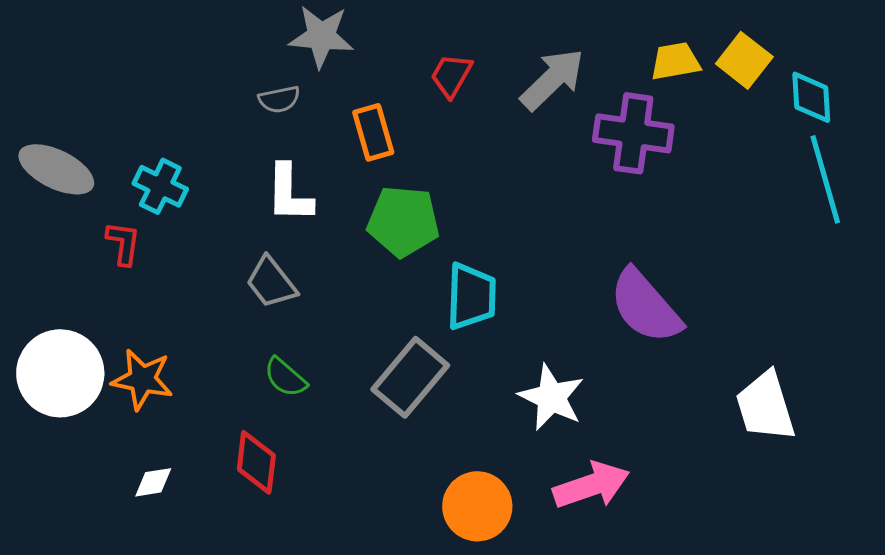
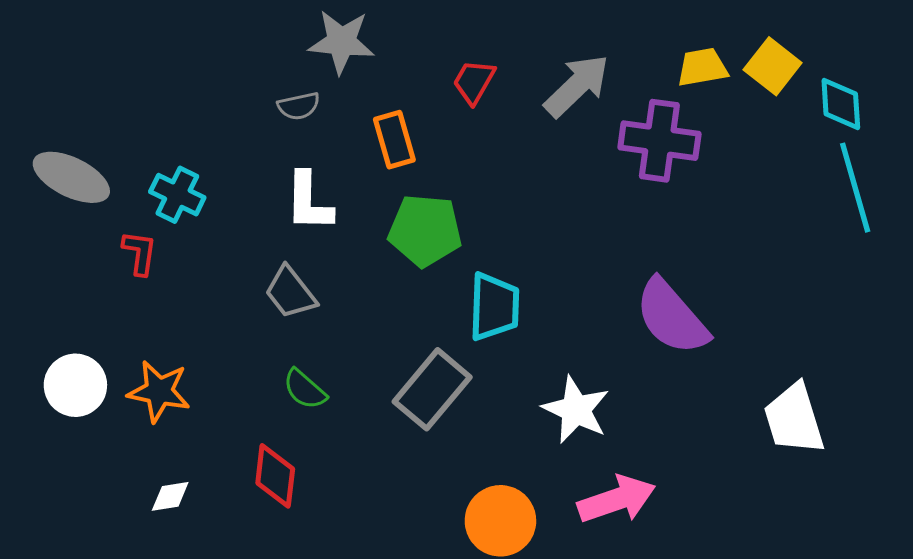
white circle: (60, 373) -> (75, 385), size x0.7

